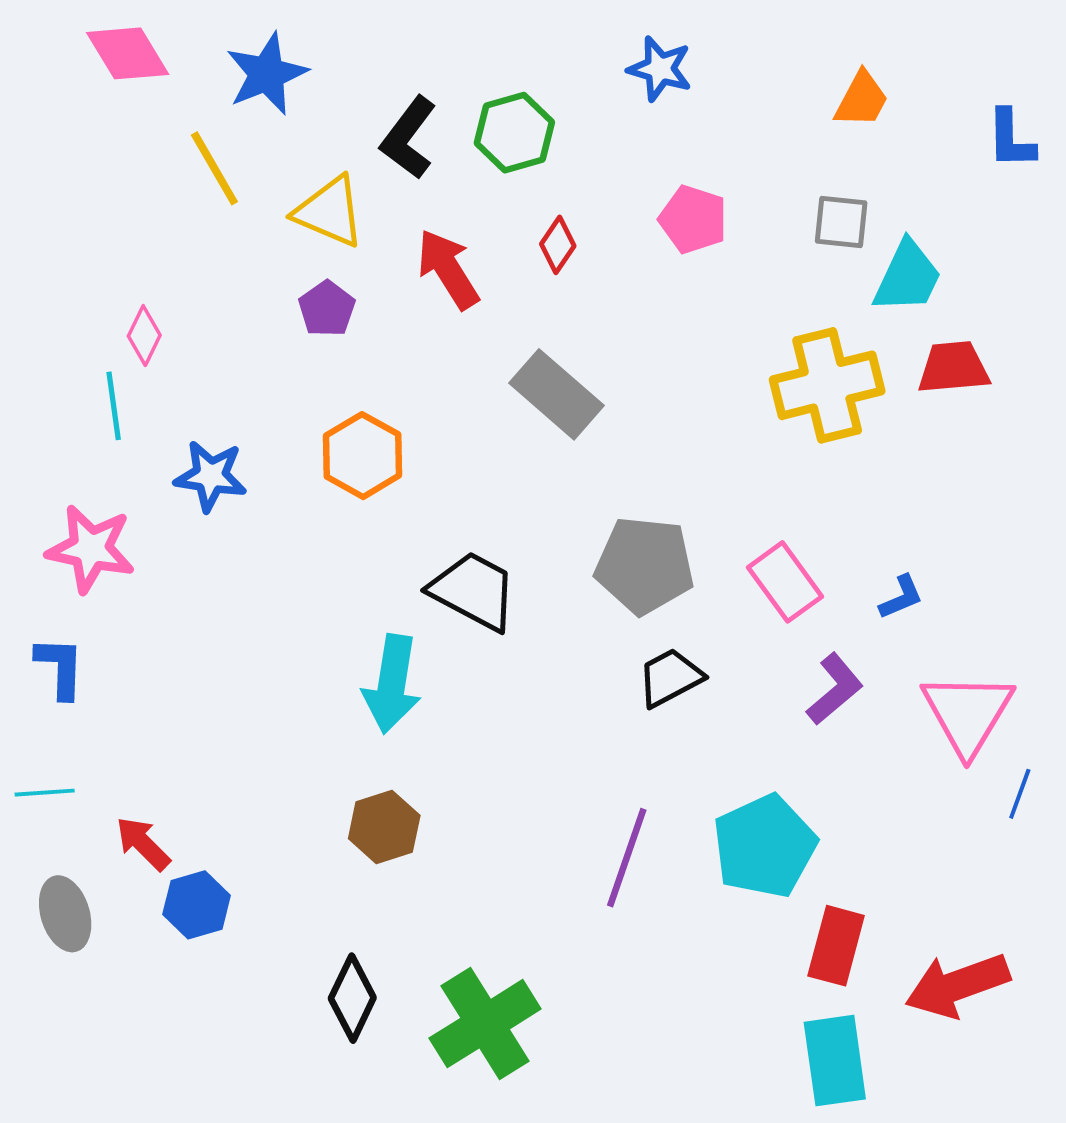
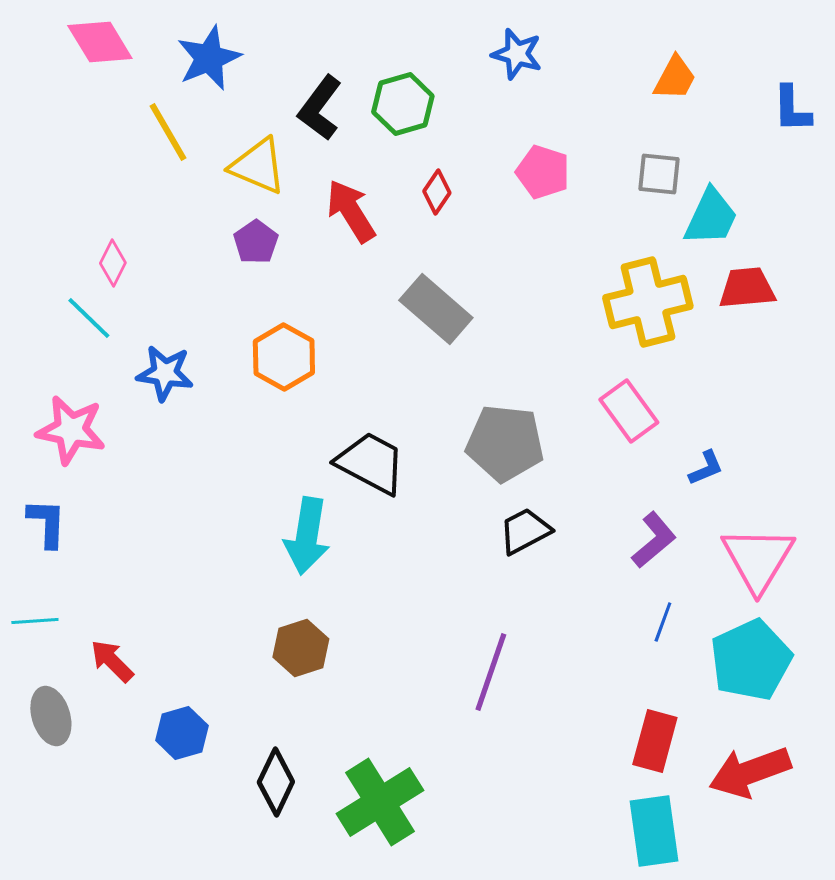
cyan line: (114, 406) -> (89, 318), turned -38
pink rectangle: (785, 582) -> (629, 411), moved
blue line: (1020, 794) -> (663, 622), moved
cyan pentagon: (765, 846) -> (751, 660), moved
blue hexagon: (197, 905) -> (182, 733), moved

